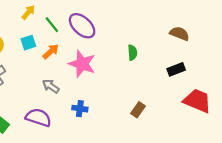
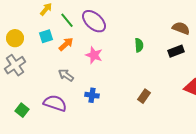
pink star: (82, 64) -> (94, 55), size x0.7
black rectangle: (176, 69) -> (176, 51), moved

